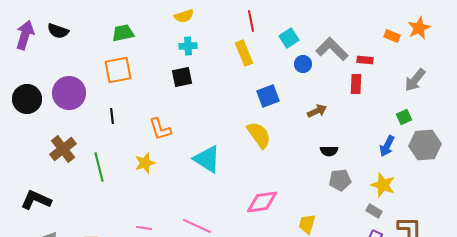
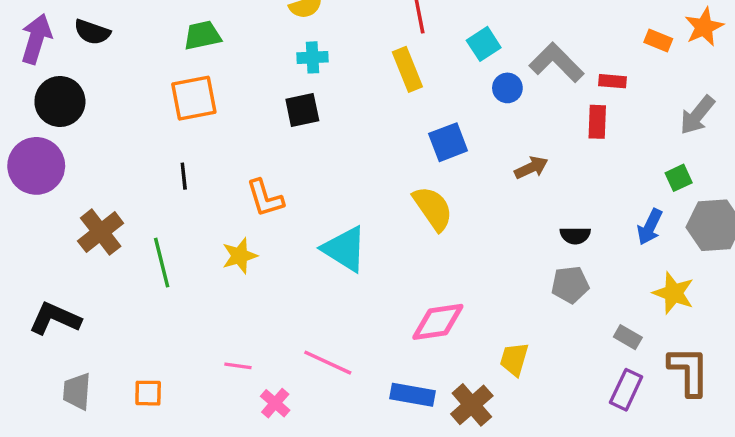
purple circle: (69, 93) -> (36, 166), moved
black circle: (27, 99) -> (60, 102), moved
black semicircle: (329, 151) -> (575, 235), moved
yellow star: (383, 185) -> (674, 293), moved

